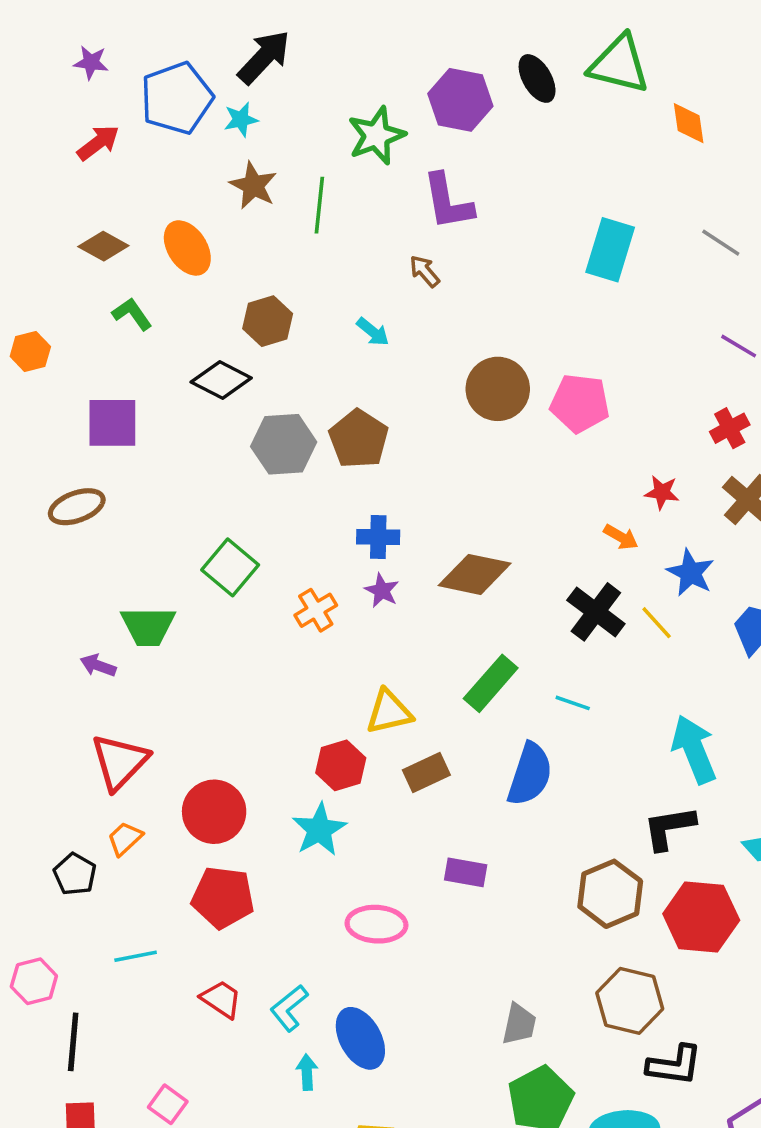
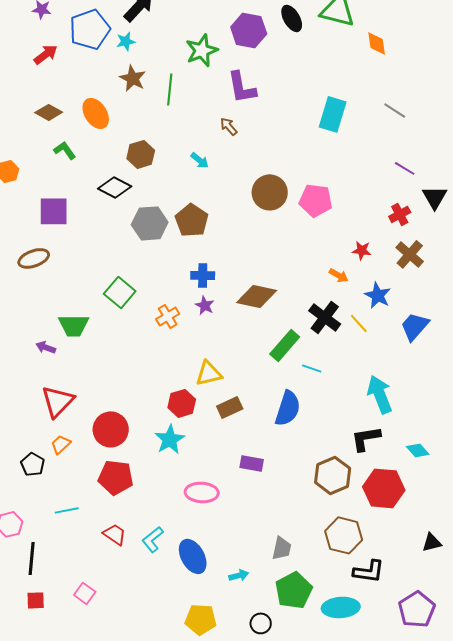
green rectangle: (491, 683) -> (285, 345), moved
cyan arrow: (307, 1072) -> (239, 575), moved, turned 78

